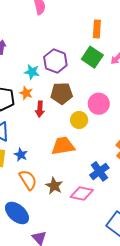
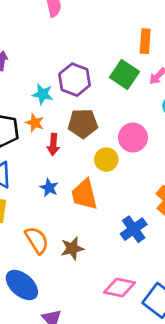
orange rectangle: (97, 29) -> (145, 41), moved
orange trapezoid: (63, 146) -> (84, 194), turned -95
blue star: (21, 155) -> (49, 188), moved
brown star: (54, 186) -> (72, 248), turned 30
pink diamond: (82, 194) -> (119, 288), moved

